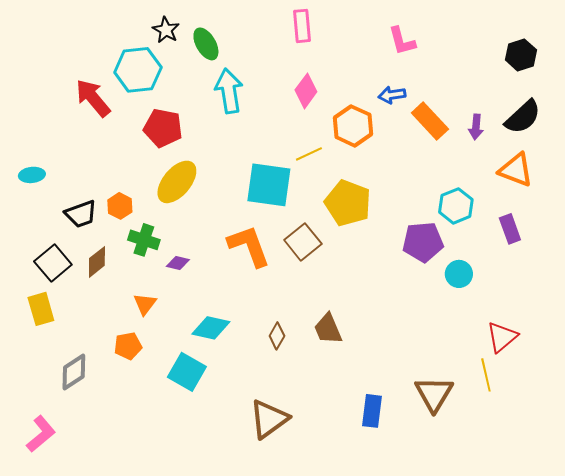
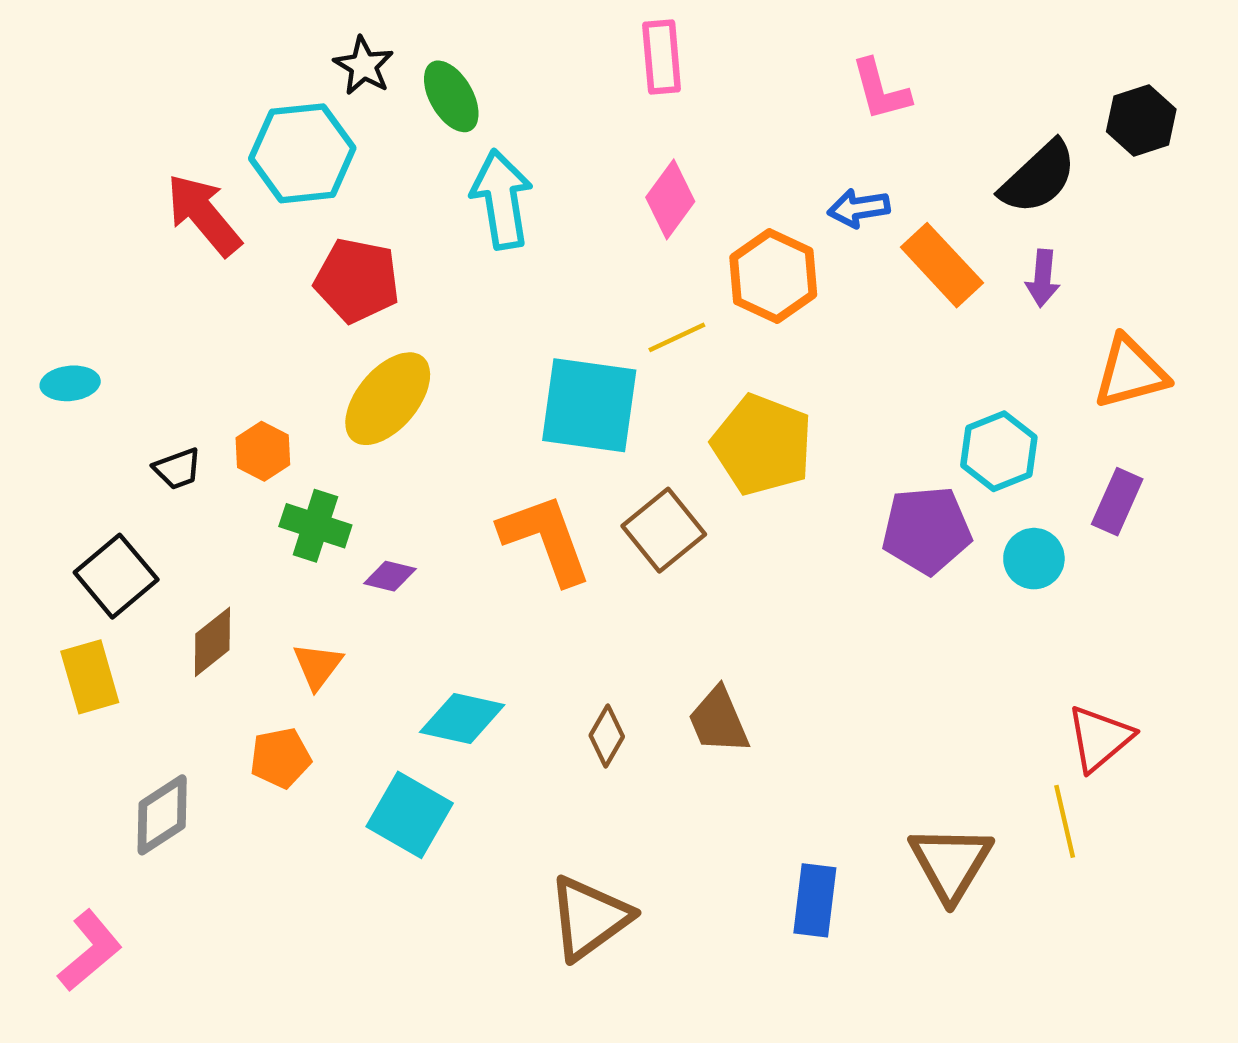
black semicircle: (523, 117) -> (1038, 177), moved
orange triangle: (516, 170) -> (1130, 372), turned -36
black trapezoid: (81, 214) -> (177, 469), size x0.7
purple rectangle: (510, 229) -> (1117, 502), turned 44
brown diamond: (97, 262) -> (212, 642), moved
cyan circle: (459, 274) -> (1034, 559), moved

